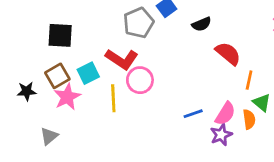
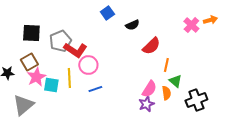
gray pentagon: (139, 23) -> (60, 41), moved
red semicircle: (228, 54) -> (151, 46), turned 96
cyan square: (88, 73) -> (51, 85), moved, turned 35
blue line: (193, 114) -> (95, 89), moved
gray triangle: (49, 136) -> (23, 105), size x1.6

